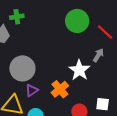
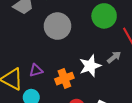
gray circle: (22, 68) -> (57, 26), moved

